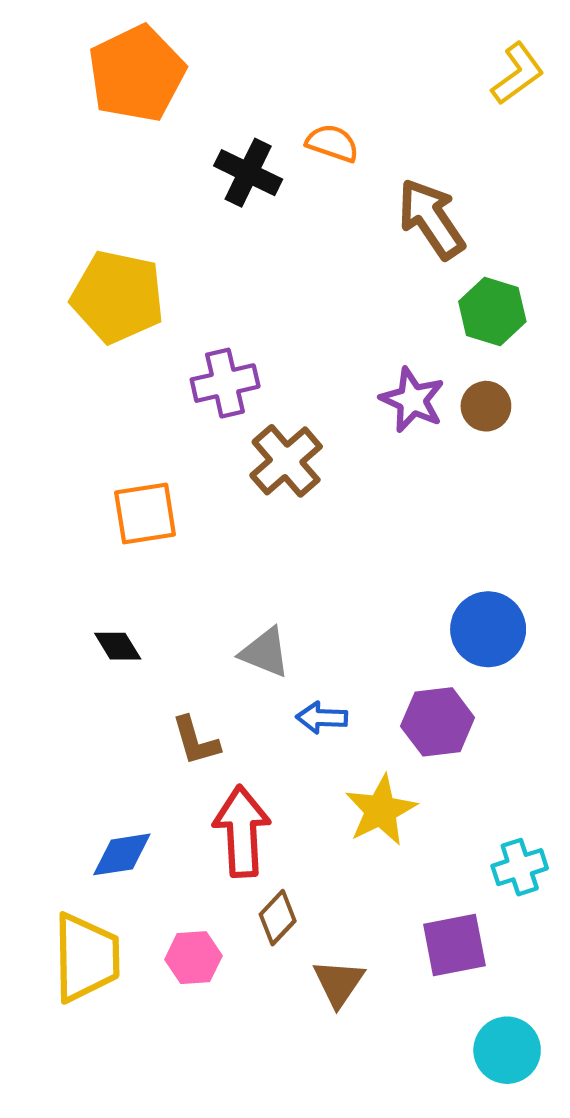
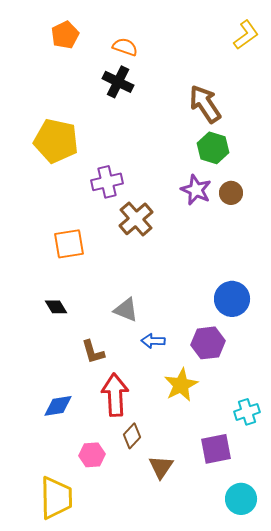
orange pentagon: (137, 74) -> (65, 35), size x0.6
orange semicircle: (332, 143) -> (125, 47), moved
green hexagon: (492, 311) -> (213, 148), moved
yellow trapezoid: (86, 958) -> (56, 498), moved

